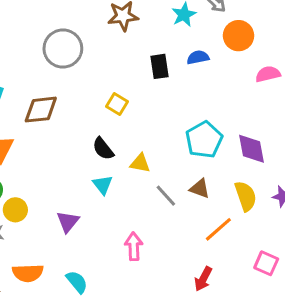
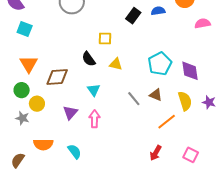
black rectangle: (160, 66) -> (133, 16), turned 42
yellow square: (117, 104) -> (105, 38), turned -32
brown diamond: (41, 110) -> (57, 77), moved
black semicircle: (103, 149) -> (89, 59), moved
yellow triangle: (140, 163) -> (116, 64), moved
pink arrow: (134, 246) -> (94, 119), moved
pink square: (266, 263) -> (191, 155), moved

